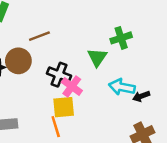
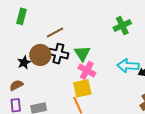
green triangle: (97, 57) -> (82, 53), moved
black cross: (59, 75) -> (58, 54), moved

